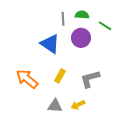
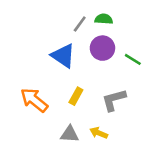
gray line: (63, 19) -> (80, 24), turned 40
green line: (105, 26) -> (133, 59), moved
yellow arrow: (78, 105) -> (99, 133), turned 48

